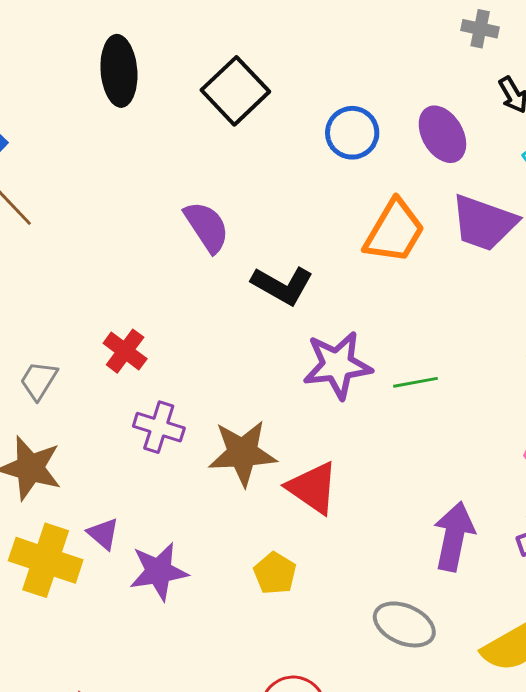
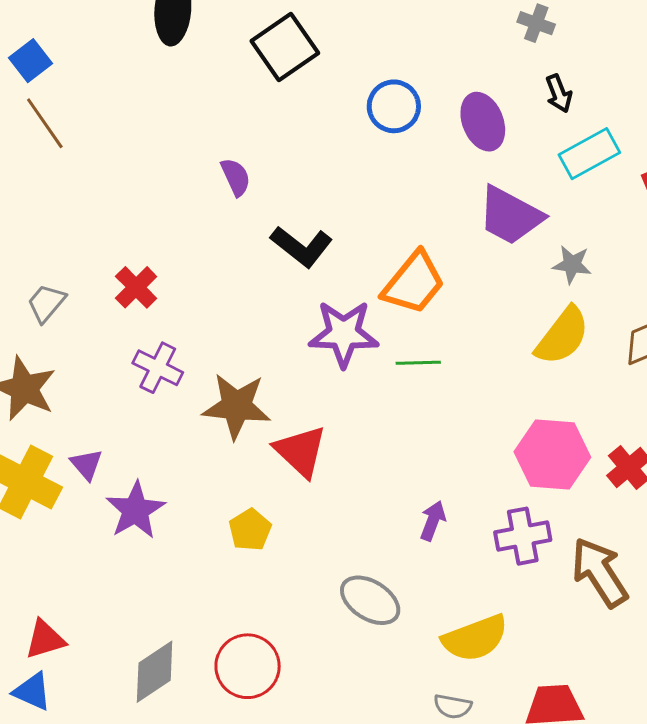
purple semicircle: (207, 227) -> (236, 177), size x0.7
orange trapezoid: (394, 231) -> (414, 283), moved
purple arrow: (454, 536) -> (433, 521), size x0.6
purple star: (159, 571) -> (135, 510), turned -30

